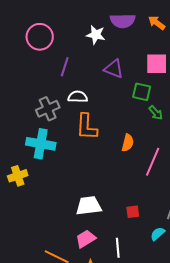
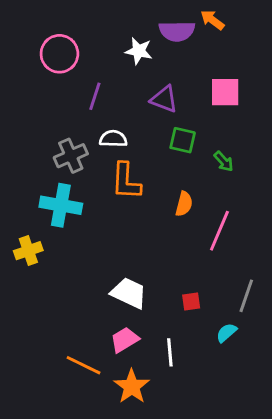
orange arrow: (157, 23) -> (212, 20), moved
green square: (142, 92) -> (183, 140), moved
white trapezoid: (89, 206) -> (129, 293), turned 32

